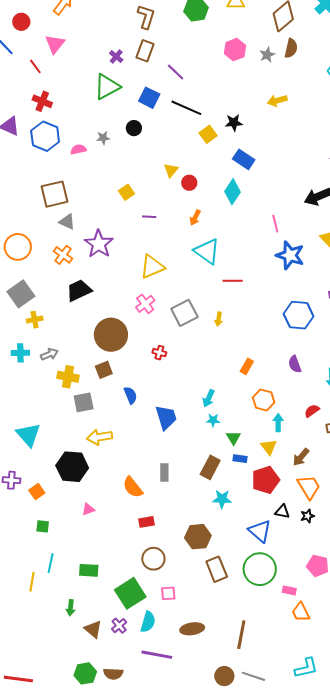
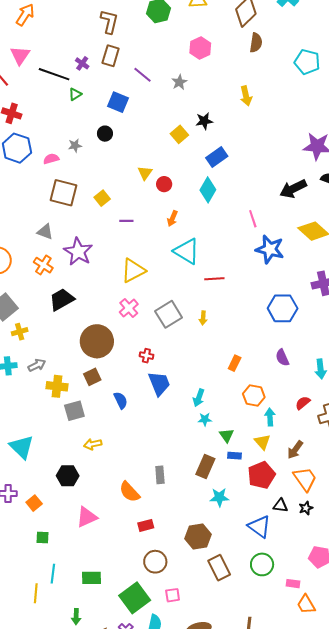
gray star: (267, 55) -> (179, 82), moved
green triangle: (107, 87) -> (75, 94), size x0.5
yellow arrow: (277, 101) -> (246, 96), turned -84
black line: (186, 108) -> (54, 74), moved
blue rectangle: (244, 159) -> (217, 157), turned -65
brown square: (55, 194) -> (63, 193), moved, turned 32
blue trapezoid: (166, 417) -> (159, 384), moved
yellow arrow: (99, 437) -> (93, 444), size x0.7
black hexagon: (72, 467) -> (68, 476), size x0.7
pink triangle: (88, 509) -> (87, 517), size x1.6
green circle: (260, 569) -> (262, 564), size x0.7

